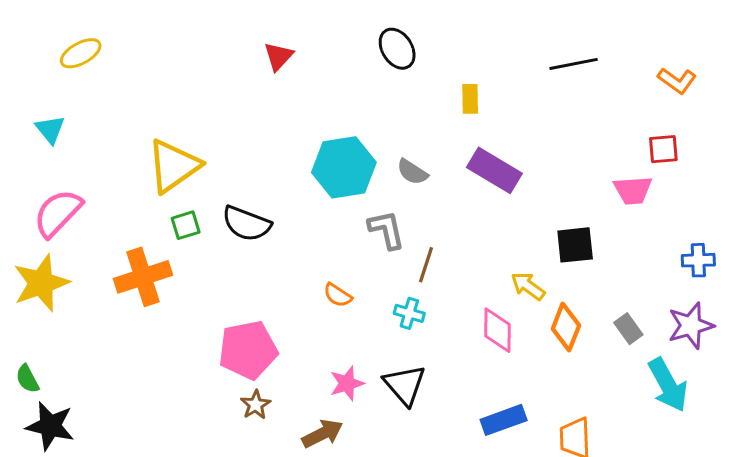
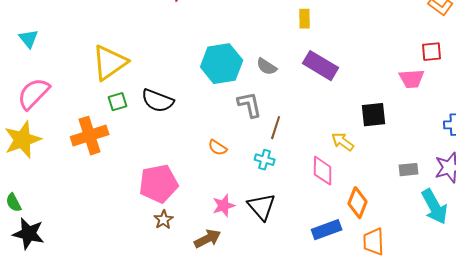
orange diamond: (566, 327) -> (358, 203), moved
gray rectangle: (628, 329) -> (409, 170), turned -60

